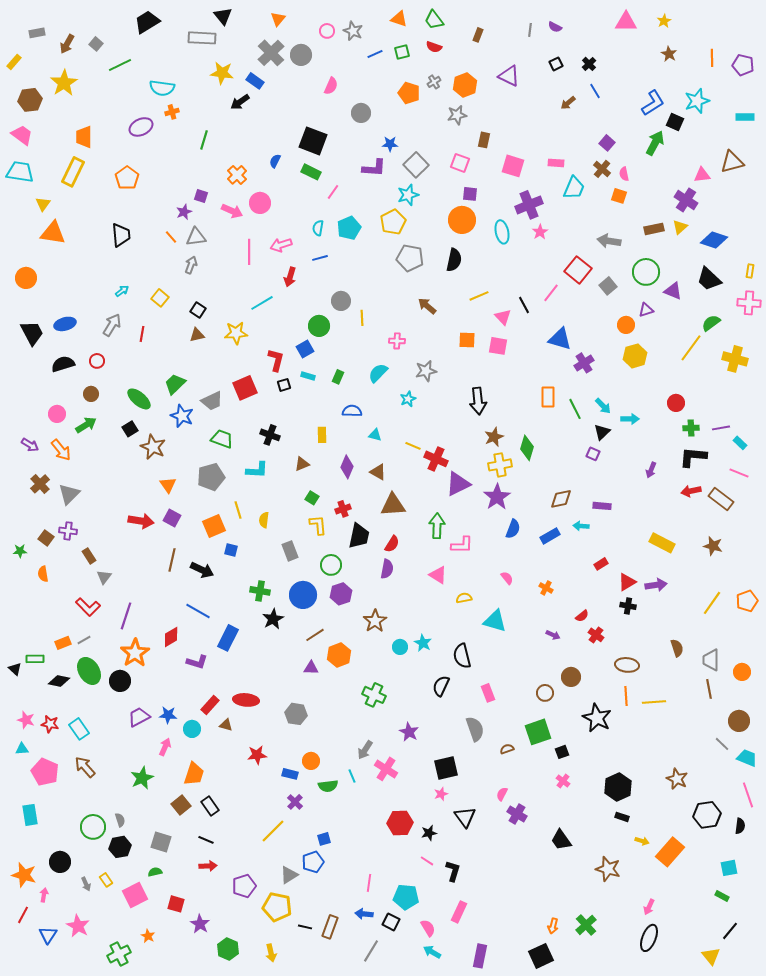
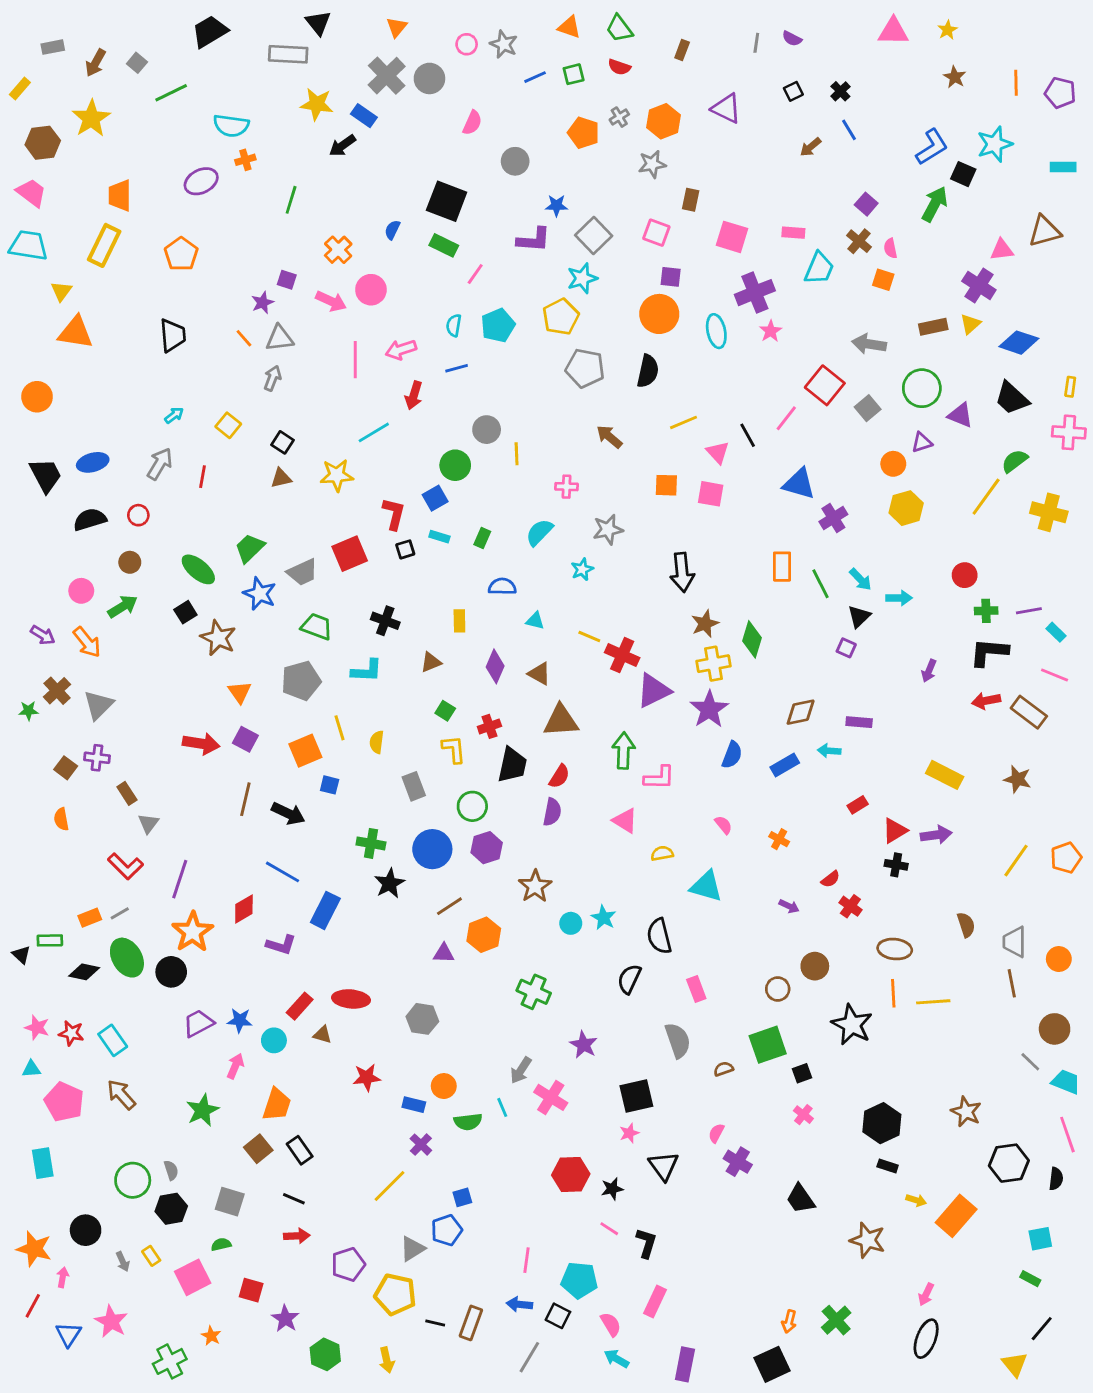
green star: (20, 551) -> (28, 711), moved

